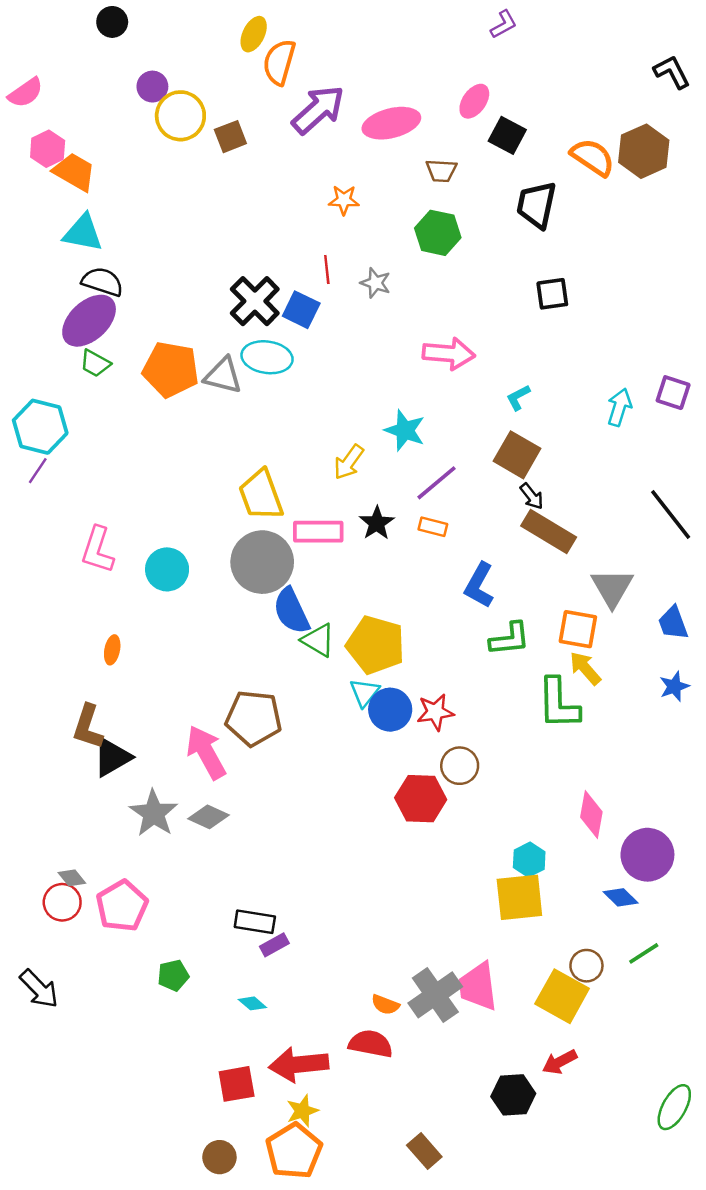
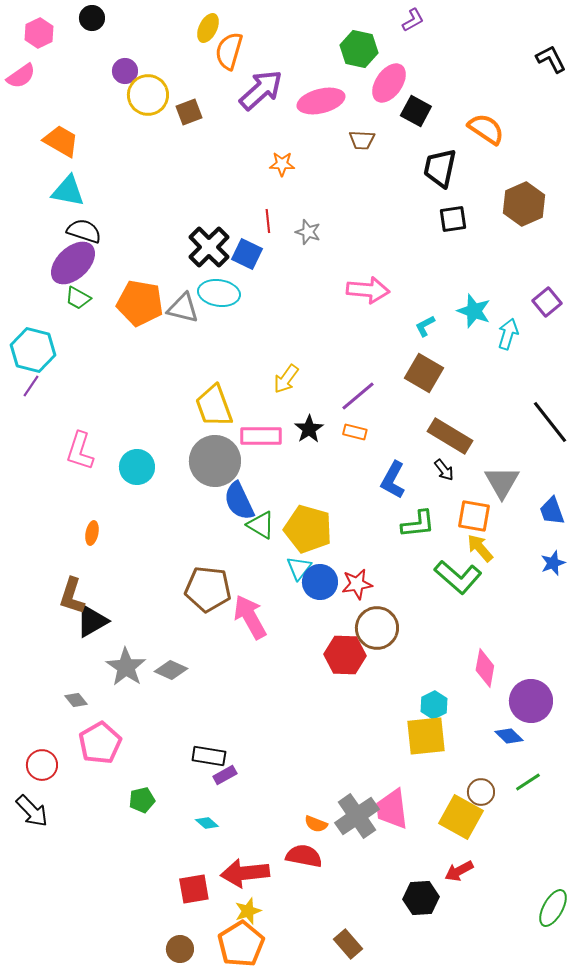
pink ellipse: (474, 101) -> (389, 83), size x1.4
pink hexagon: (48, 149) -> (39, 33), moved
brown hexagon: (644, 151) -> (524, 204), moved
green hexagon: (438, 233) -> (359, 49), moved
black square: (552, 294) -> (453, 219), moved
purple square: (673, 393) -> (547, 302), moved, turned 32
cyan star: (405, 430) -> (474, 311), moved
black arrow: (532, 496) -> (444, 470), moved
green L-shape: (558, 704) -> (458, 577), turned -48
pink arrow: (206, 752) -> (250, 617), moved
brown circle: (460, 766) -> (377, 628), size x1.4
gray diamond: (72, 878) -> (76, 700), moved
red circle: (62, 902) -> (42, 765), moved

